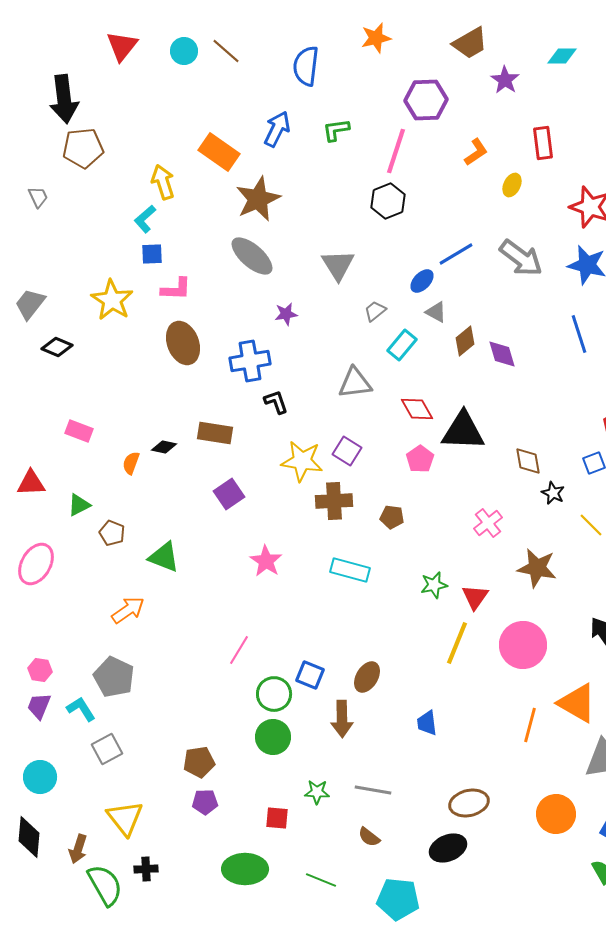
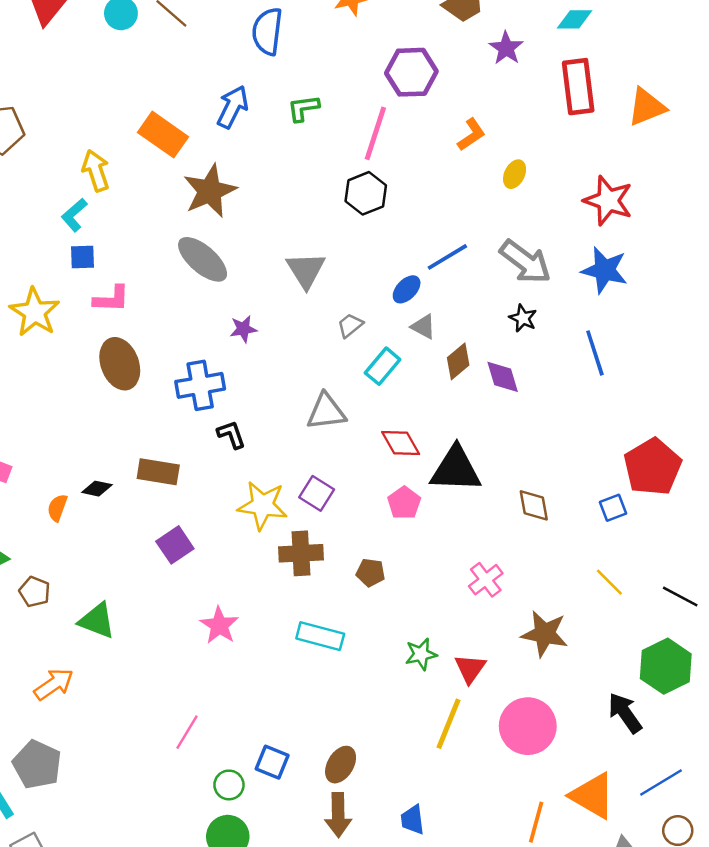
red rectangle: (543, 143) -> (578, 87), moved, size x1.4
black star: (553, 493) -> (523, 318), moved
green circle: (274, 694) -> (229, 785), size x0.7
brown arrow: (342, 719) -> (338, 815), moved

